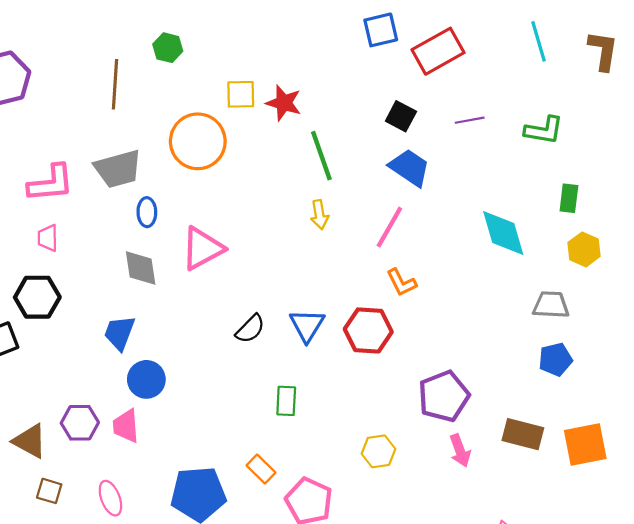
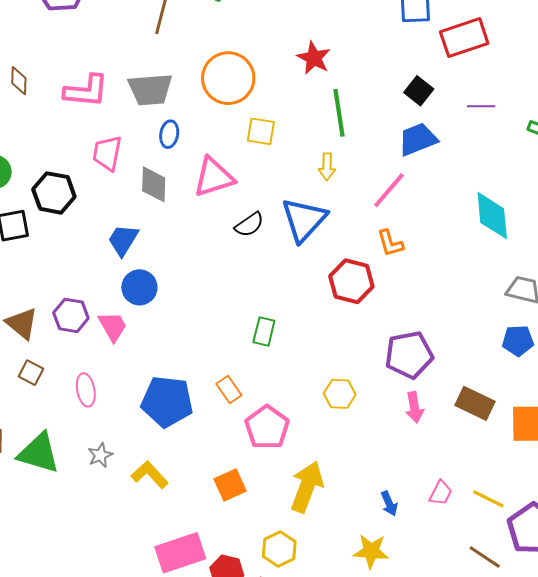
yellow square: (241, 94) -> (261, 131), moved
blue trapezoid: (410, 168) -> (418, 139), turned -66
pink trapezoid: (48, 238) -> (107, 153), moved, size x1.4
blue triangle: (307, 325) -> (304, 220), moved, size x1.4
black semicircle: (250, 329) -> (249, 225), moved
pink trapezoid: (126, 426) -> (113, 326), turned 144

